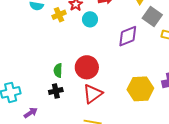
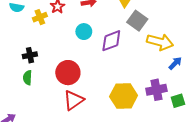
cyan circle: (90, 19) -> (84, 32), moved
green semicircle: (58, 70) -> (28, 78), moved
black cross: (56, 91) -> (30, 55), moved

